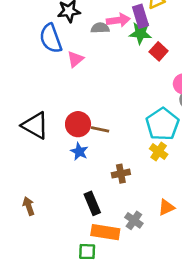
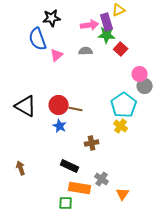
gray semicircle: (100, 28) -> (86, 51), moved
black rectangle: (92, 203) -> (70, 166), turned -42
orange triangle: (166, 207) -> (123, 194), moved, turned -32

